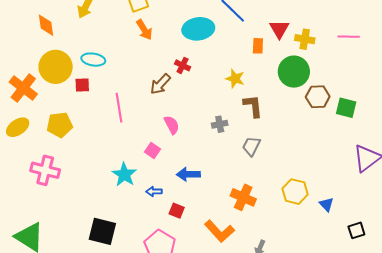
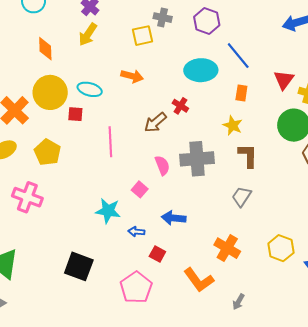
orange arrow: (144, 30) -> (132, 76), moved, turned -50
orange rectangle: (258, 46) -> (241, 93), moved
gray cross: (220, 124) -> (197, 159), moved, size x2.0
yellow pentagon: (60, 125) -> (47, 152), turned 30
cyan star: (124, 175) -> (108, 211), turned -30

